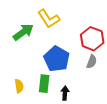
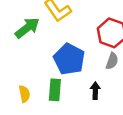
black arrow: (65, 93) -> (95, 91), moved

